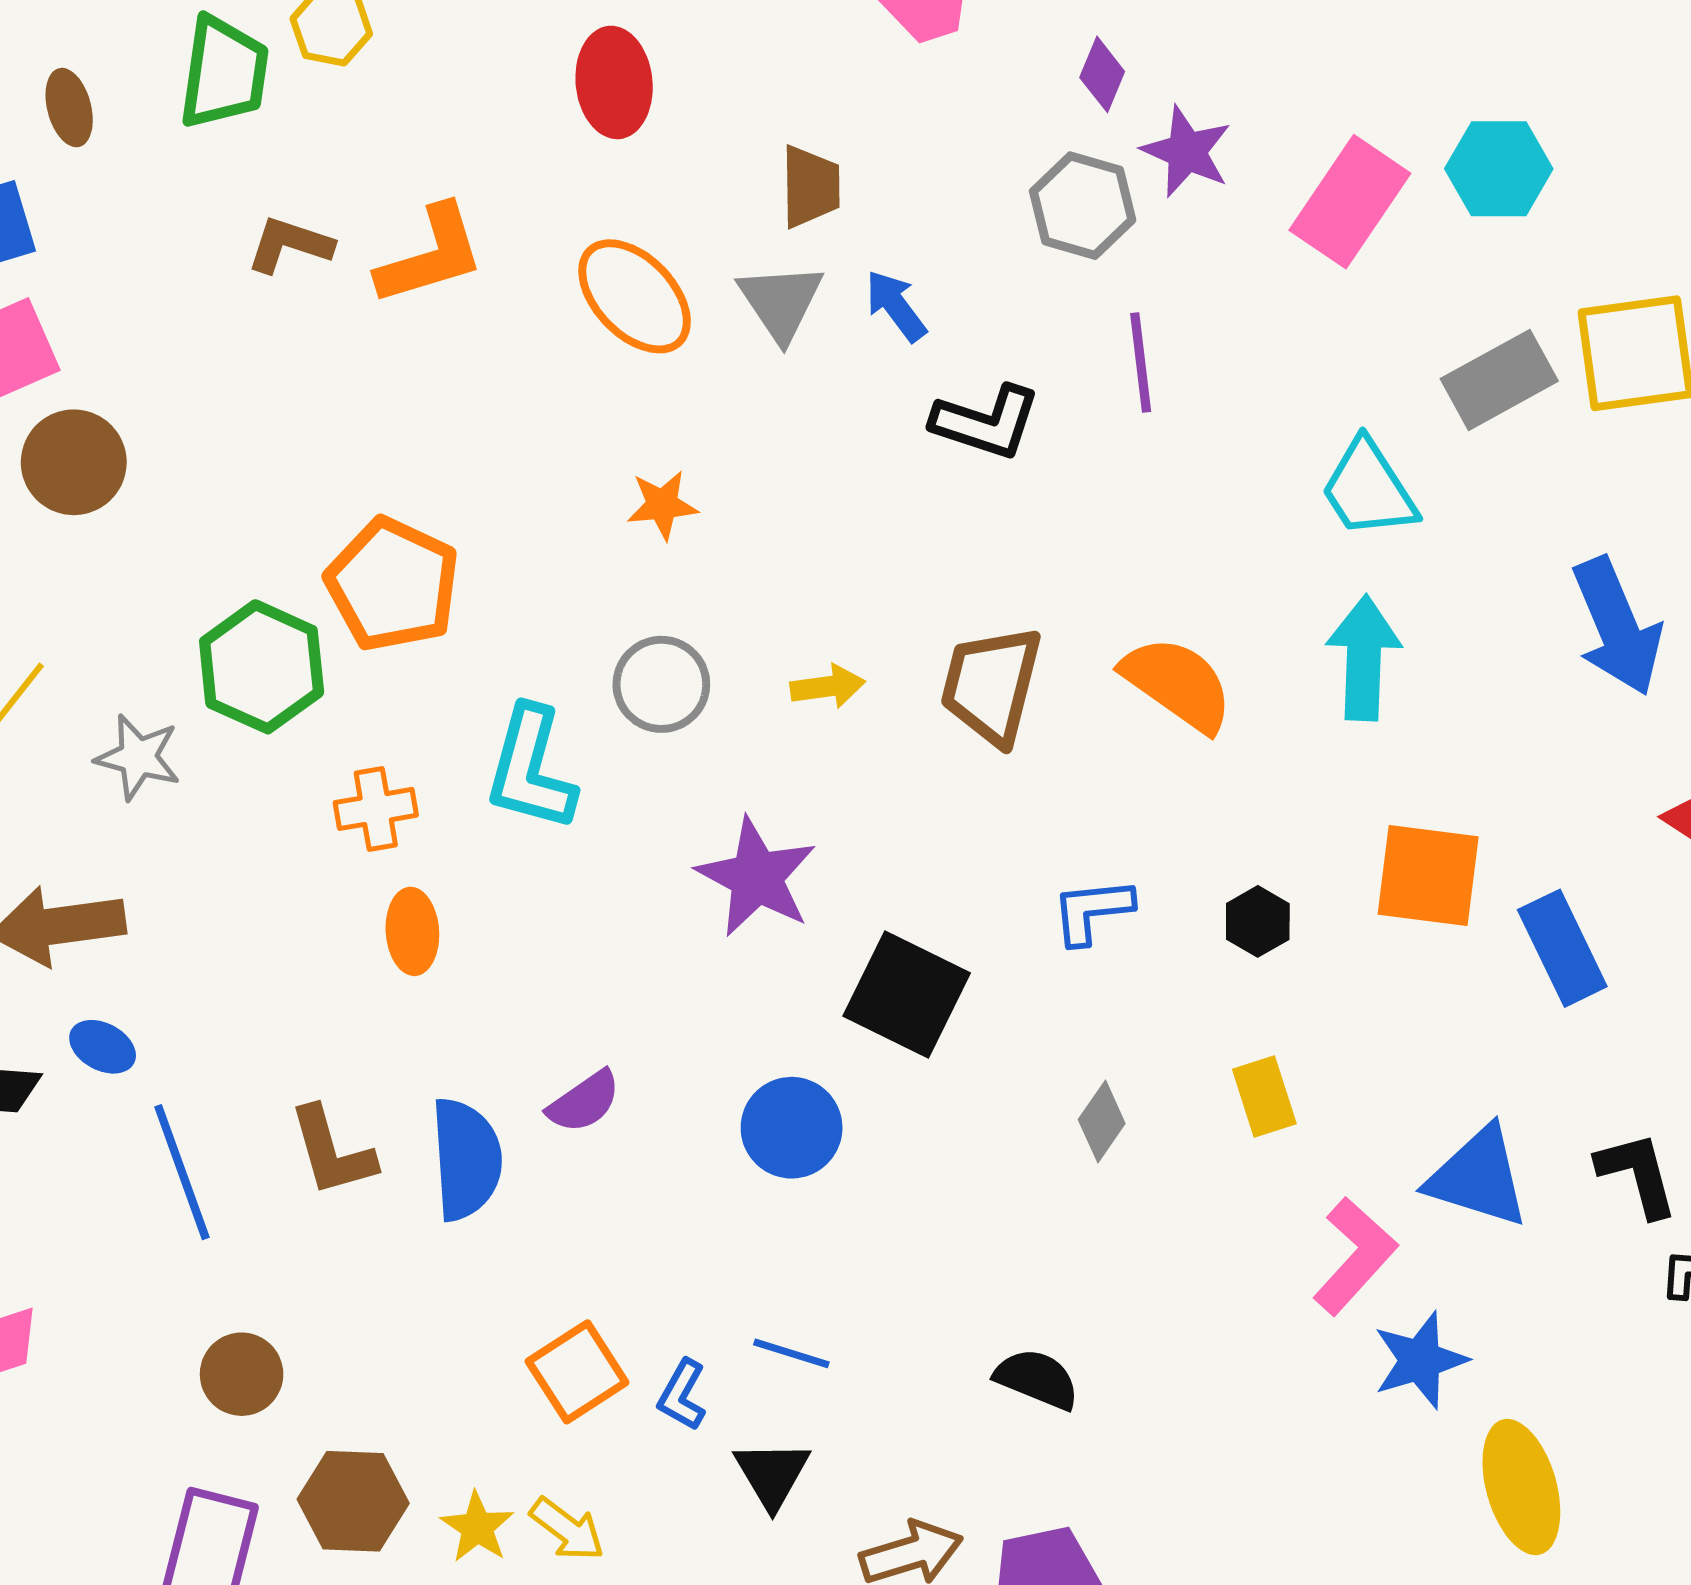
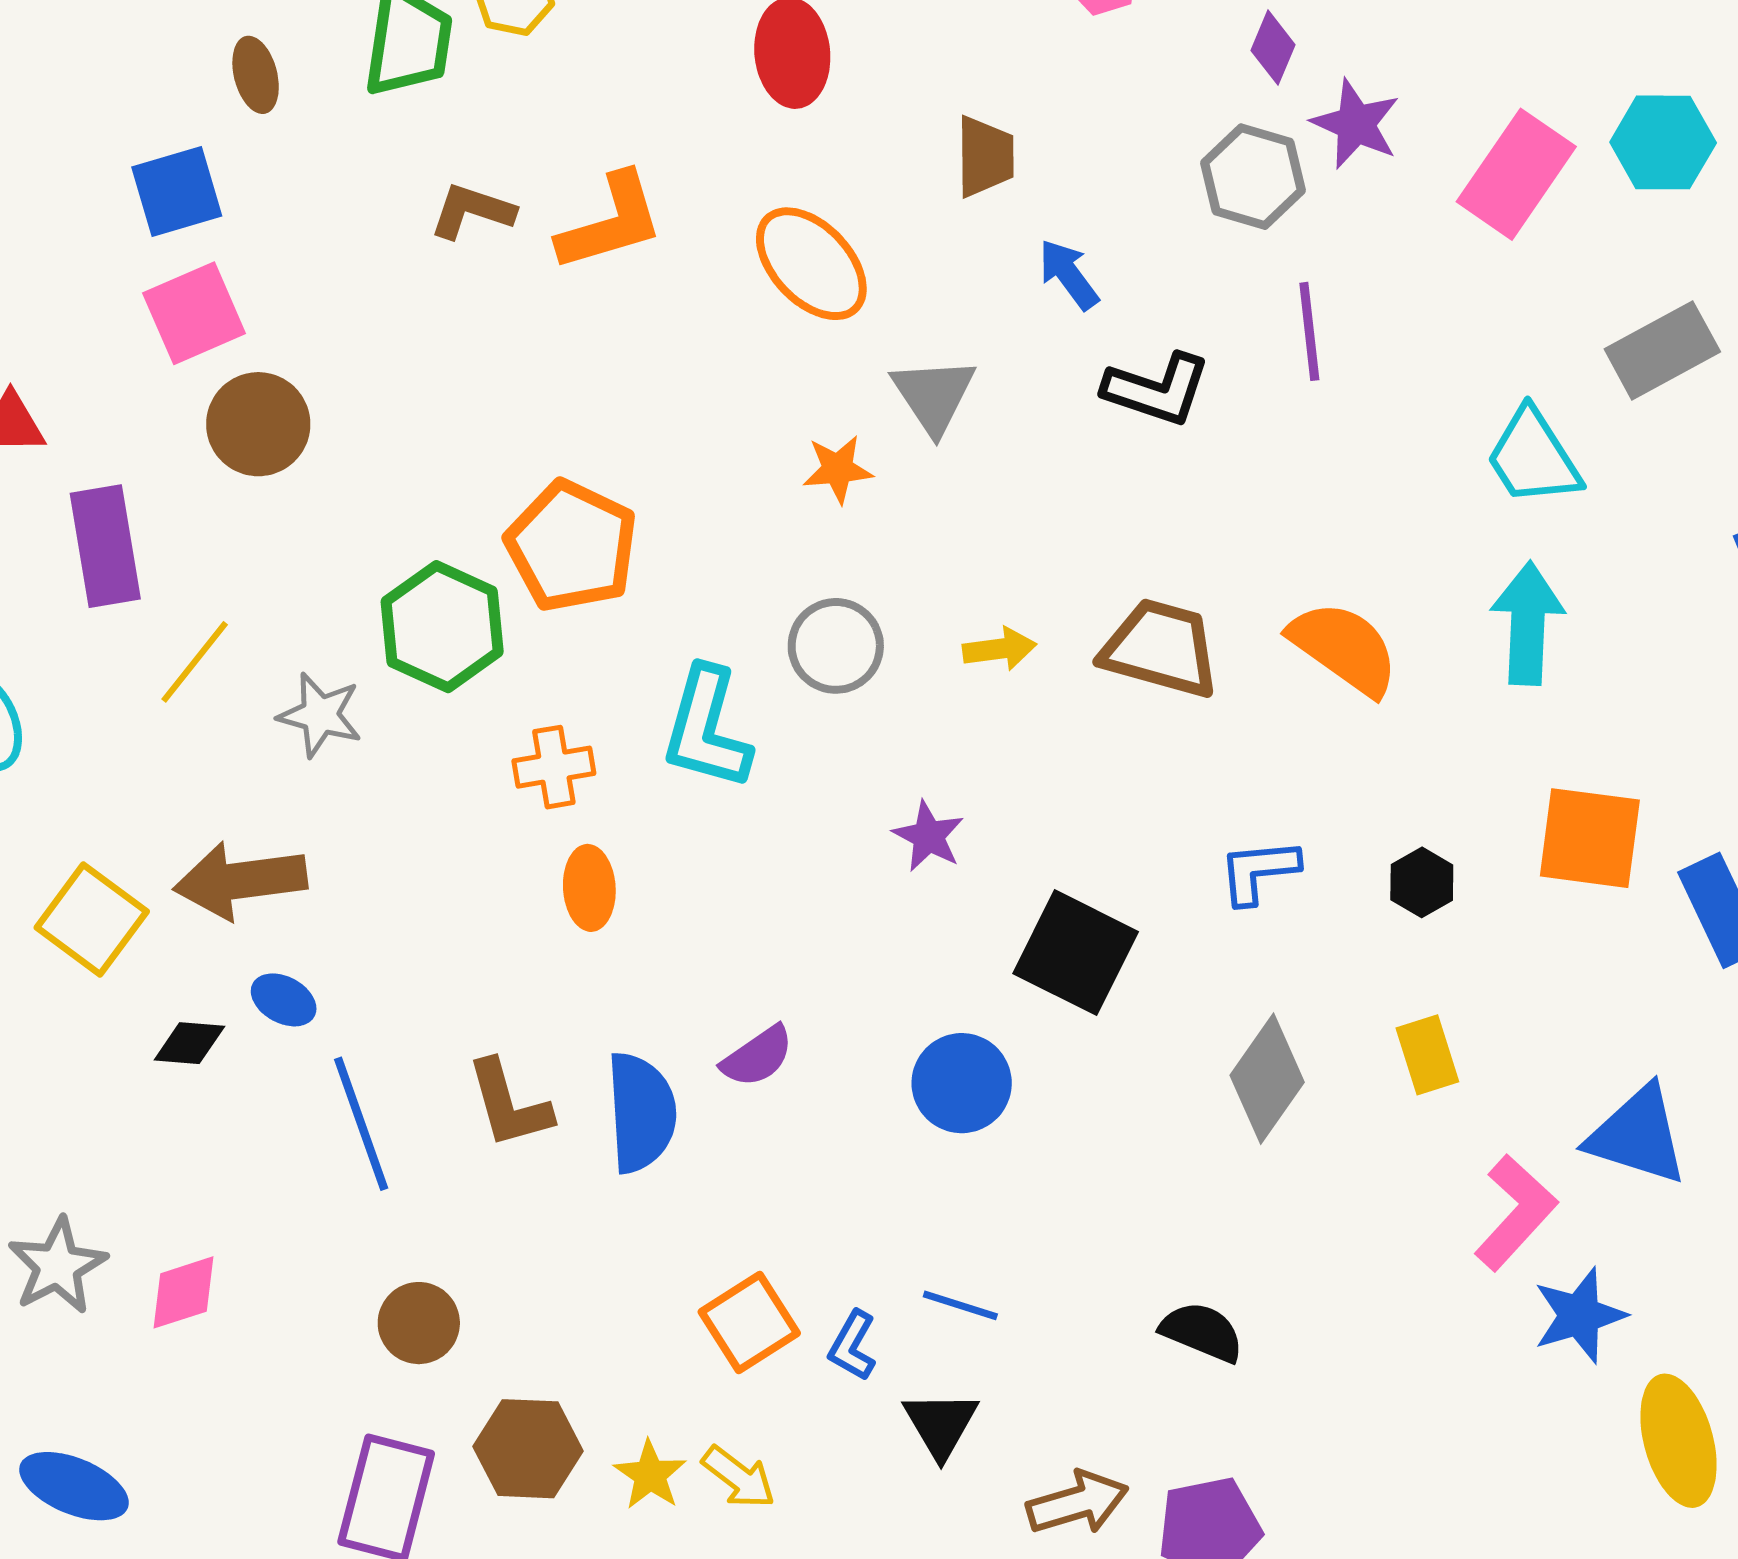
gray triangle: (781, 302) -> (934, 395), moved
brown trapezoid: (991, 685) -> (1161, 648), turned 91
purple star: (756, 877) -> (928, 836), size x0.6
gray diamond: (1102, 1122) -> (1267, 1079), size x1.6

